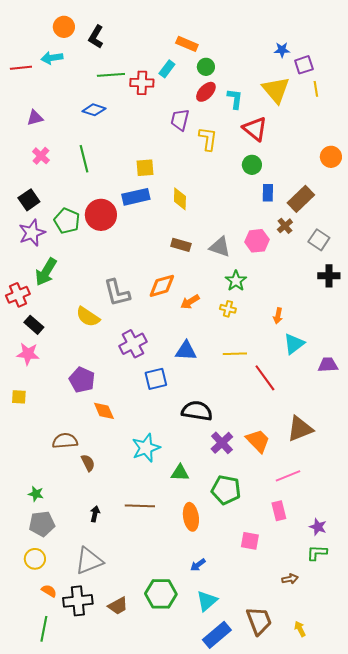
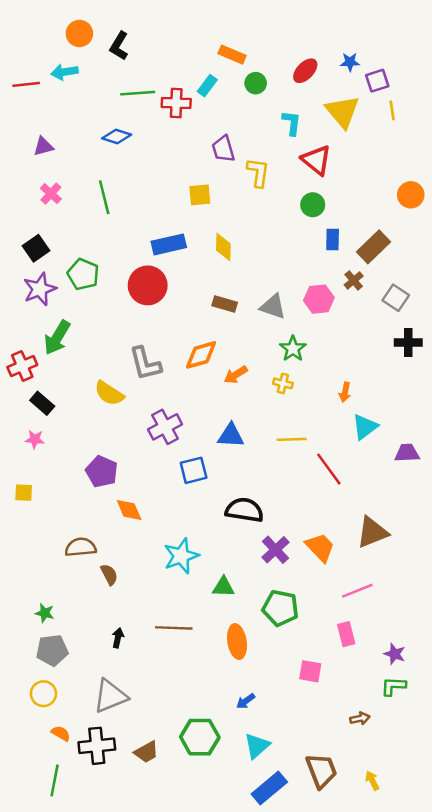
red ellipse: (206, 92) -> (305, 71), moved
purple trapezoid: (180, 120) -> (223, 149), turned -30
yellow square: (145, 168) -> (200, 195), moved
red circle: (101, 215) -> (148, 285), moved
pink star: (28, 354) -> (35, 439), size x0.7

